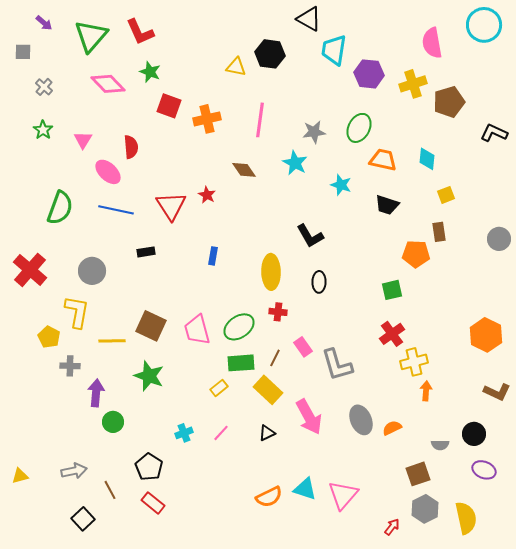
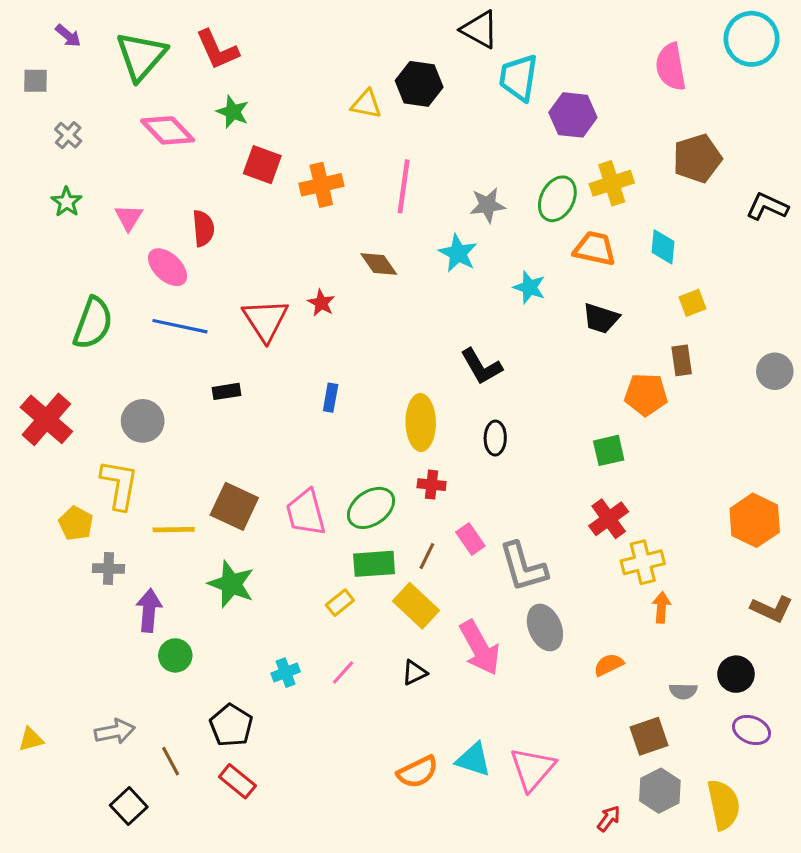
yellow cross: (413, 84) -> (612, 183), moved
gray ellipse: (361, 420) -> (545, 627), moved

